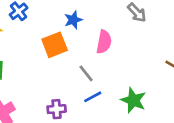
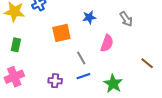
blue star: (73, 20) -> (89, 17), moved
pink semicircle: (104, 42) -> (107, 43), moved

